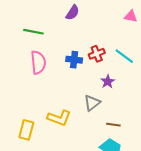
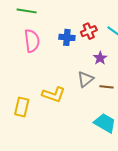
brown line: (113, 125) -> (107, 87), moved

